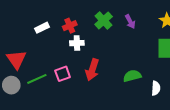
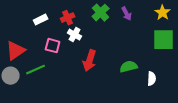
white cross: (77, 43) -> (75, 35), turned 32
red triangle: (16, 59) -> (16, 51), turned 30
pink square: (63, 74) -> (53, 46), moved, turned 35

